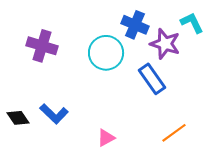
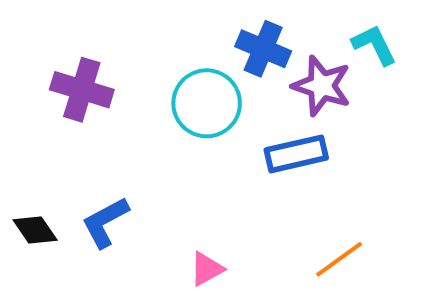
blue rectangle: (152, 79) -> (296, 154), turned -68
blue L-shape: (54, 114) -> (105, 222), turned 108

